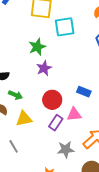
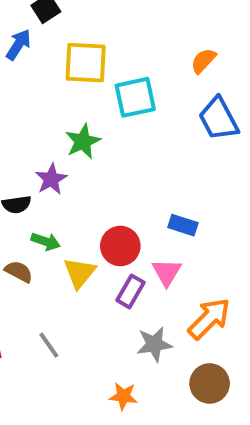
purple star: (44, 68) -> (51, 179), moved
pink triangle: (74, 114) -> (167, 272), turned -49
yellow triangle: (24, 119) -> (79, 273), moved, turned -36

